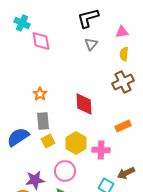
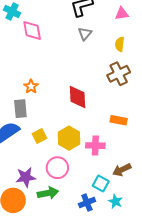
pink triangle: (122, 32) -> (122, 14), moved
gray rectangle: (43, 121) -> (20, 109), moved
orange rectangle: (123, 126) -> (119, 120), turned 35

